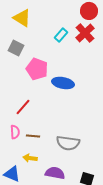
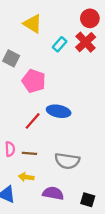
yellow triangle: (22, 18) -> (33, 24), moved
blue ellipse: (63, 83) -> (59, 111), moved
red line: (23, 107) -> (33, 121), moved

